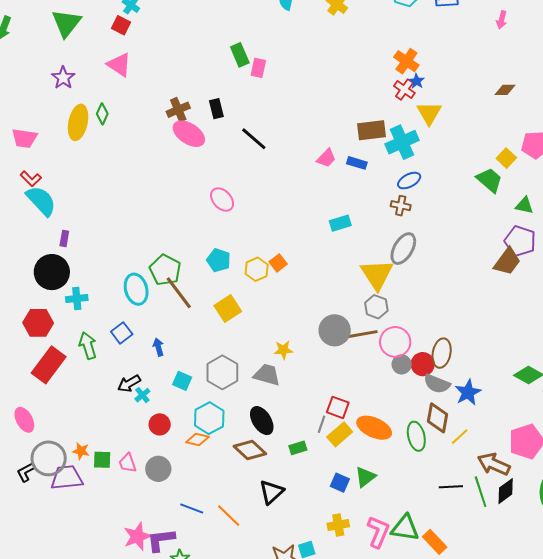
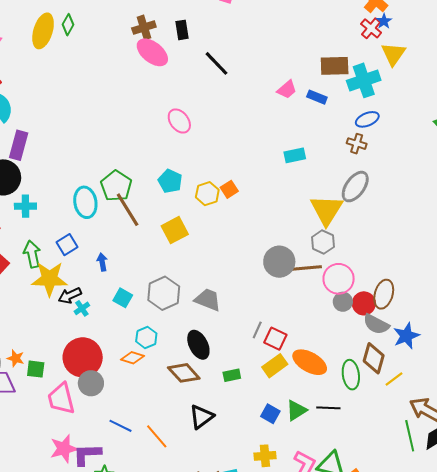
purple rectangle: (64, 239) -> (19, 145), size x1.8
yellow star: (283, 350) -> (49, 279), moved, size x1.8
cyan hexagon: (209, 418) -> (146, 337), size x0.7
red circle: (160, 424) -> (83, 357), moved, size x1.8
gray line: (322, 424) -> (257, 330), moved
pink trapezoid: (128, 463) -> (61, 399), moved, size x1.6
black line: (451, 487) -> (328, 408), moved

